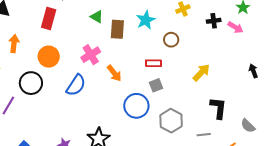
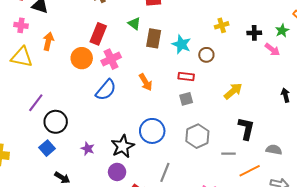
red rectangle: (49, 19) -> (98, 34), moved
cyan star: (146, 20) -> (181, 44), moved, turned -30
black cross: (214, 21) -> (254, 33), moved
pink cross: (91, 55) -> (111, 59), moved
black circle: (31, 83) -> (56, 122), moved
blue circle: (136, 106) -> (152, 131), moved
gray semicircle: (248, 126) -> (274, 150), turned 140

